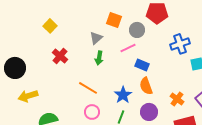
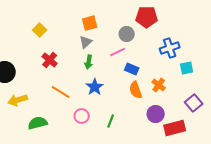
orange square: (114, 20) -> (90, 23), moved, turned -35
orange line: (88, 88) -> (61, 92), moved
blue star: (123, 95) -> (95, 87), moved
orange cross: (177, 99) -> (159, 85), moved
purple circle: (149, 112) -> (156, 114), moved

